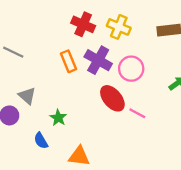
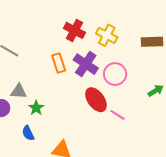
gray triangle: (27, 96) -> (19, 91), turned -42
green star: (58, 118) -> (36, 108), moved

